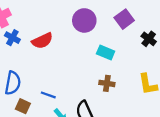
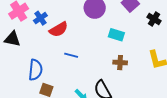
blue cross: (12, 38) -> (40, 18), moved, turned 32
blue line: (48, 95) -> (71, 55), moved

